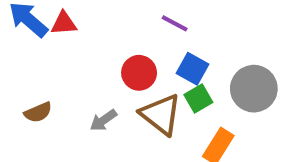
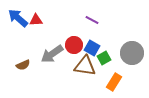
blue square: (192, 69) -> (92, 48), moved
brown triangle: (161, 114) -> (85, 66), turned -30
gray arrow: (103, 120) -> (52, 54), moved, size x1.6

